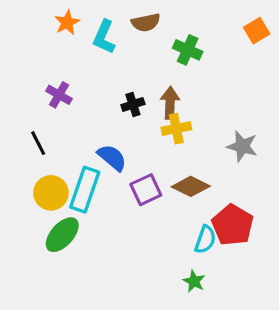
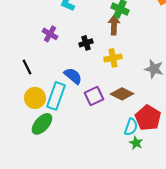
purple cross: (59, 95) -> (50, 34), moved
brown arrow: (170, 103) -> (114, 25), moved
green star: (194, 281) -> (136, 143), moved

